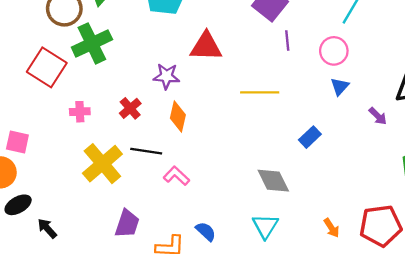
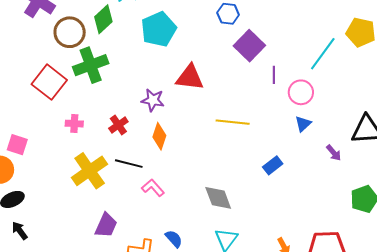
purple line: (287, 41) -> (274, 75), moved
gray diamond: (273, 181) -> (218, 198), moved
black arrow: (47, 228) -> (20, 231), moved

